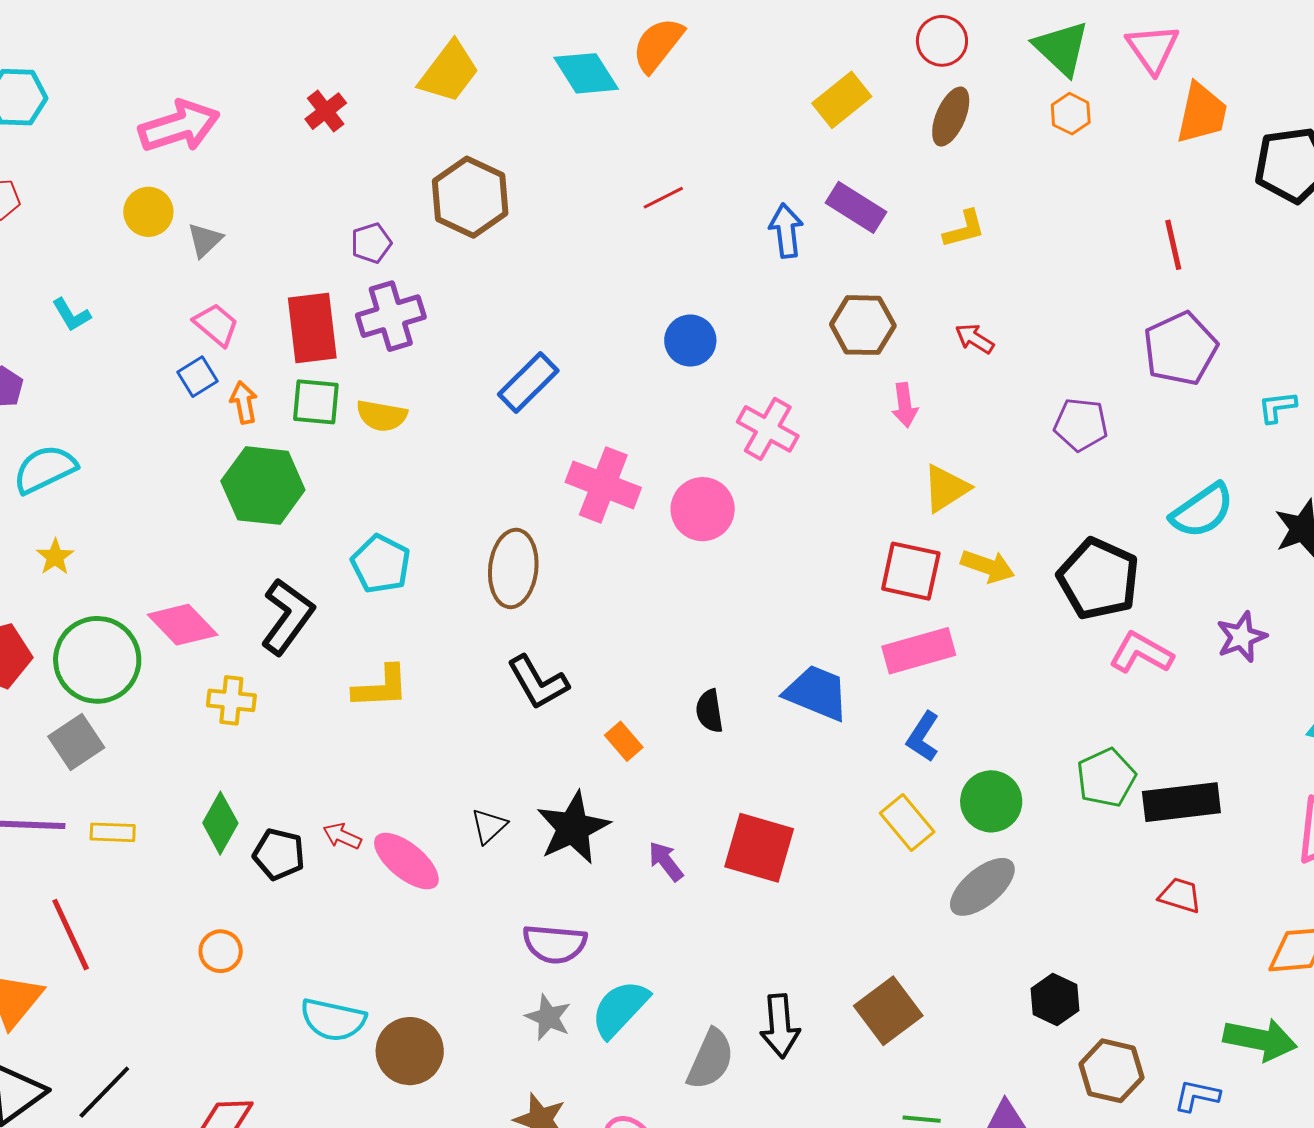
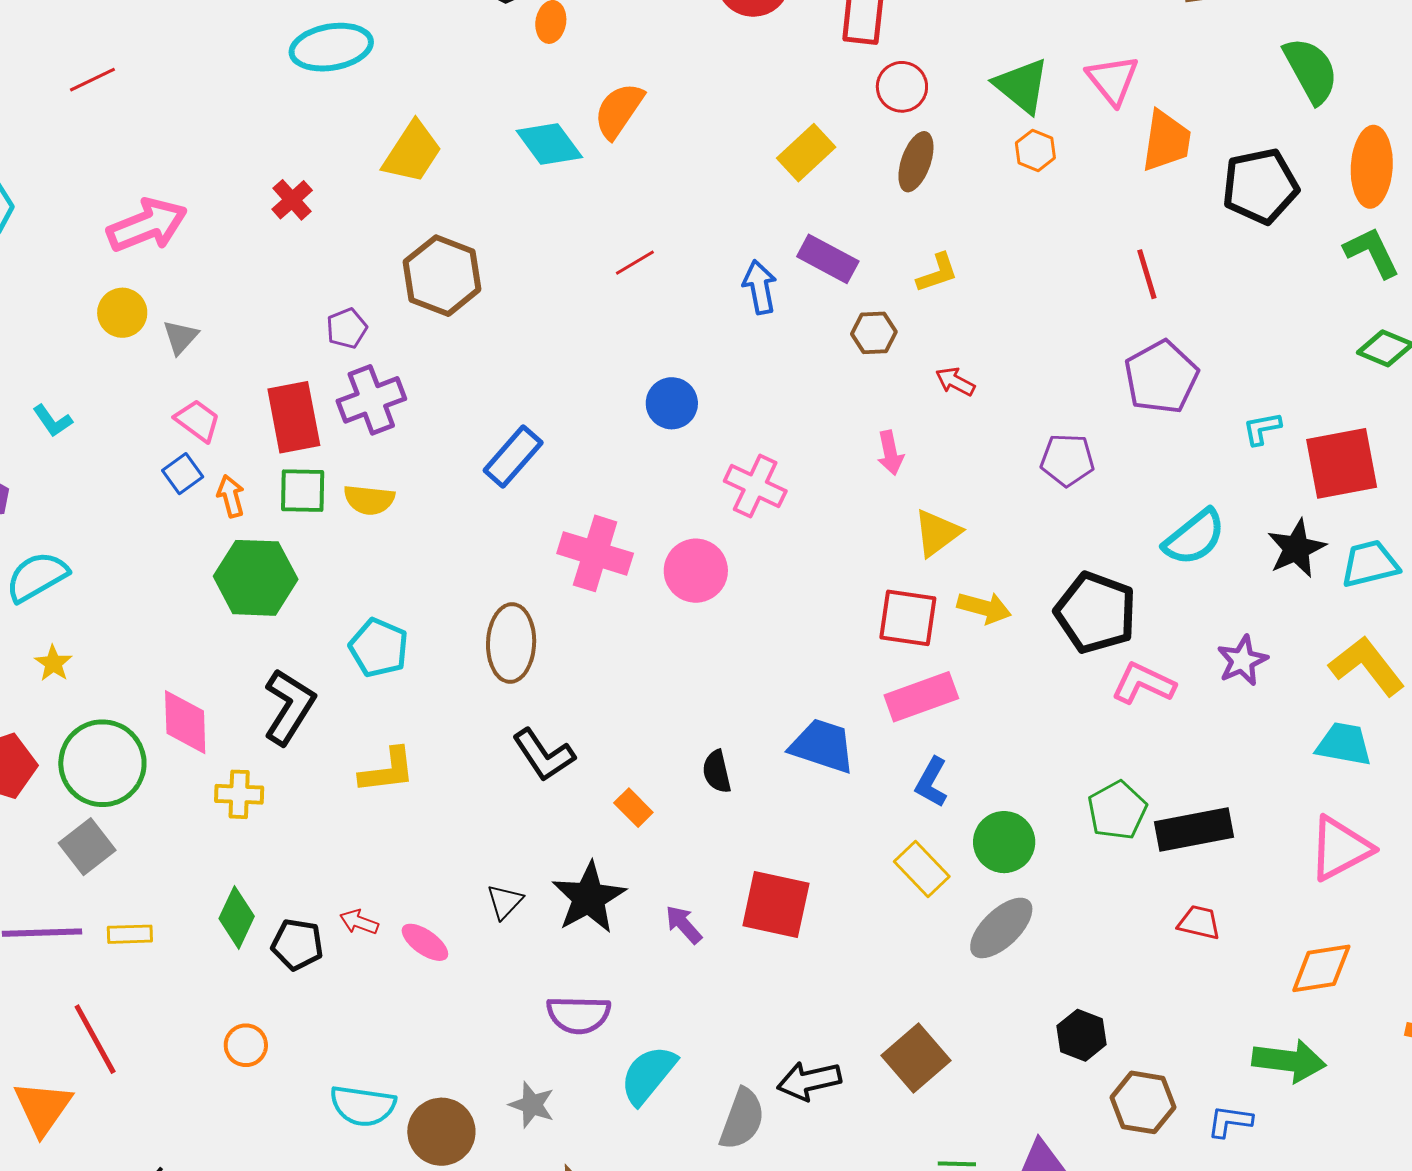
brown hexagon: (863, 325) -> (874, 333), moved, size x0.7
pink diamond: (183, 625) -> (185, 722), turned 46
pink ellipse: (406, 861) -> (425, 942), size x0.7
gray star: (548, 1017) -> (532, 1105), moved
black arrow: (780, 1026) -> (809, 1081), turned 86

